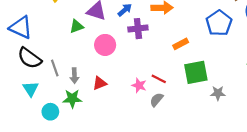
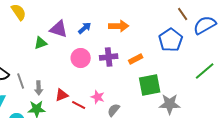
purple cross: (138, 29) -> (109, 57), moved
pink circle: (105, 45) -> (81, 58), moved
red line: (159, 79) -> (79, 105), moved
gray star: (218, 93) -> (170, 104), size x1.5

